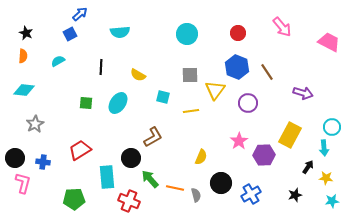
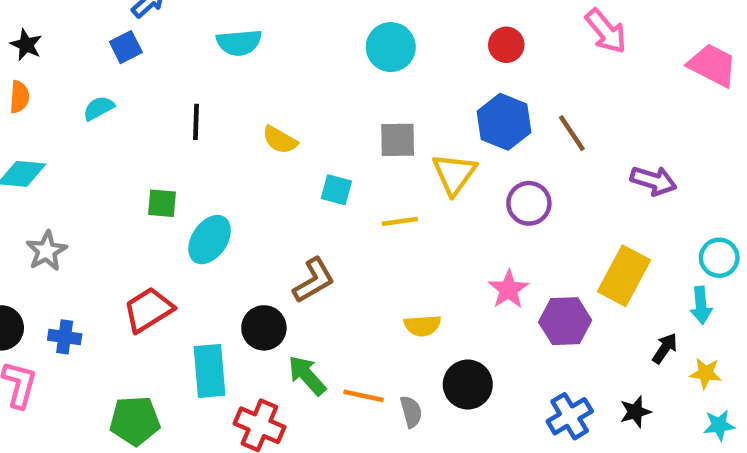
cyan ellipse: (118, 103) -> (210, 240), moved
yellow semicircle: (201, 157) -> (422, 326), turned 63
blue cross: (251, 194) -> (570, 416), moved

